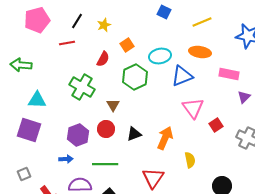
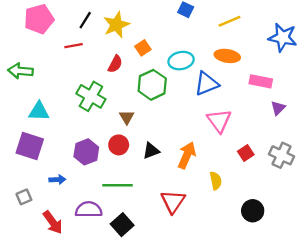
yellow star: (104, 25) -> (116, 25), size x1.6
red square: (216, 125) -> (246, 153), moved
blue arrow: (66, 159) -> (57, 180), moved

